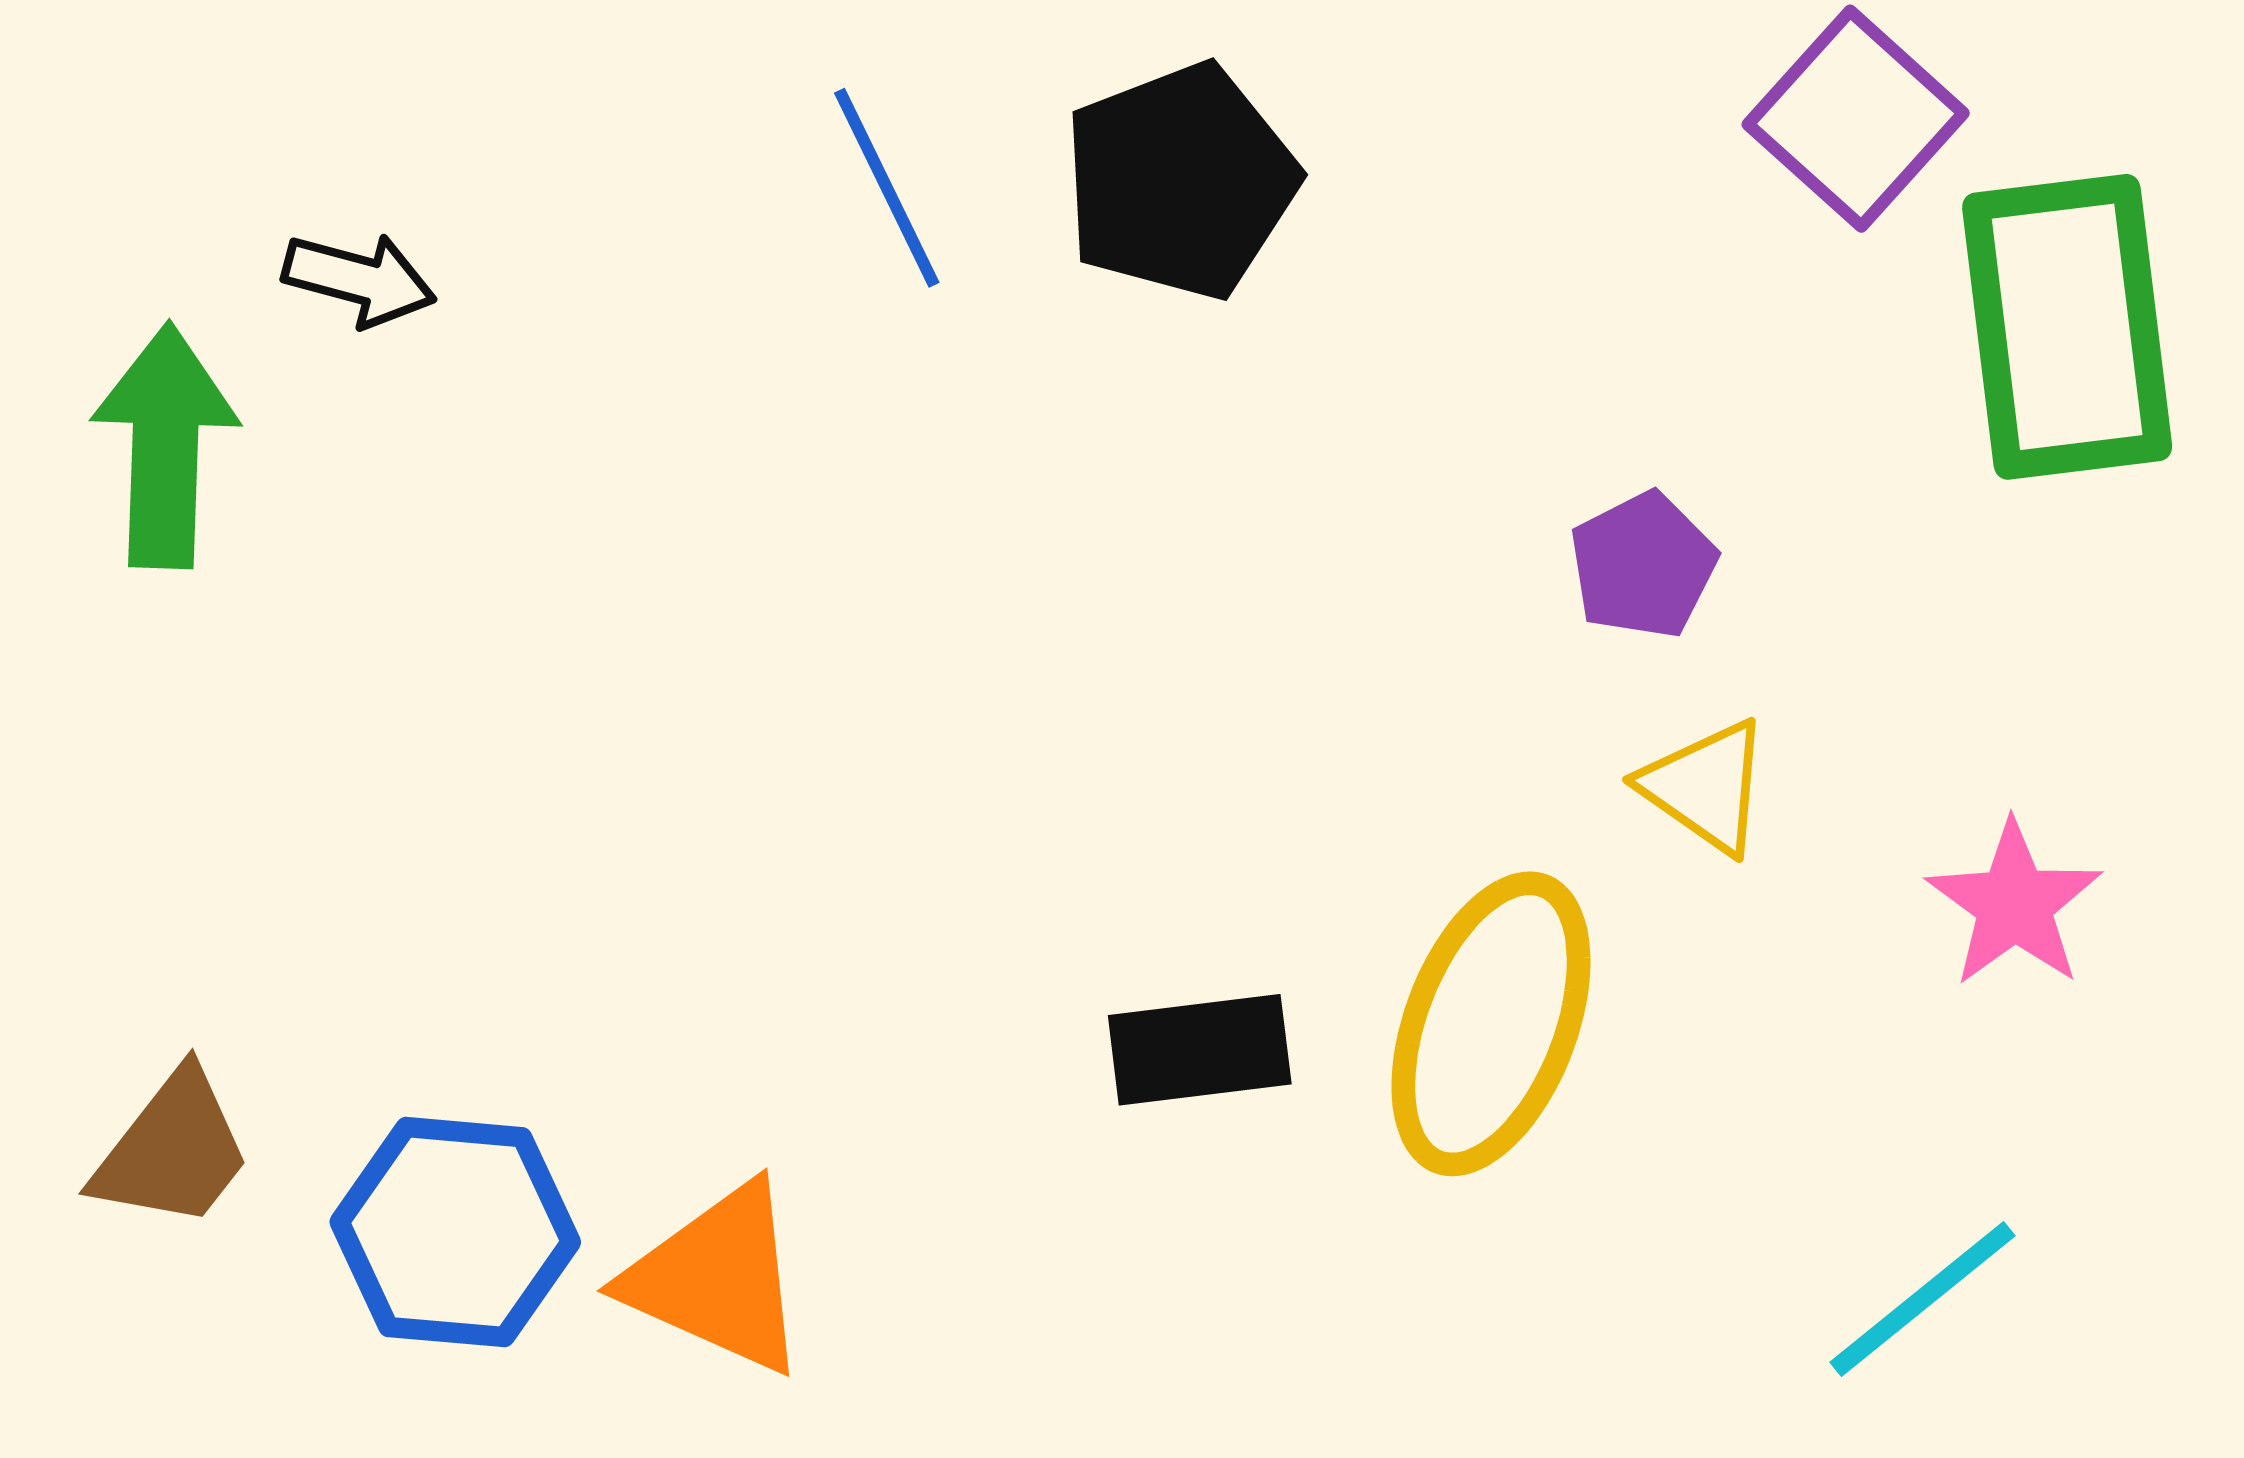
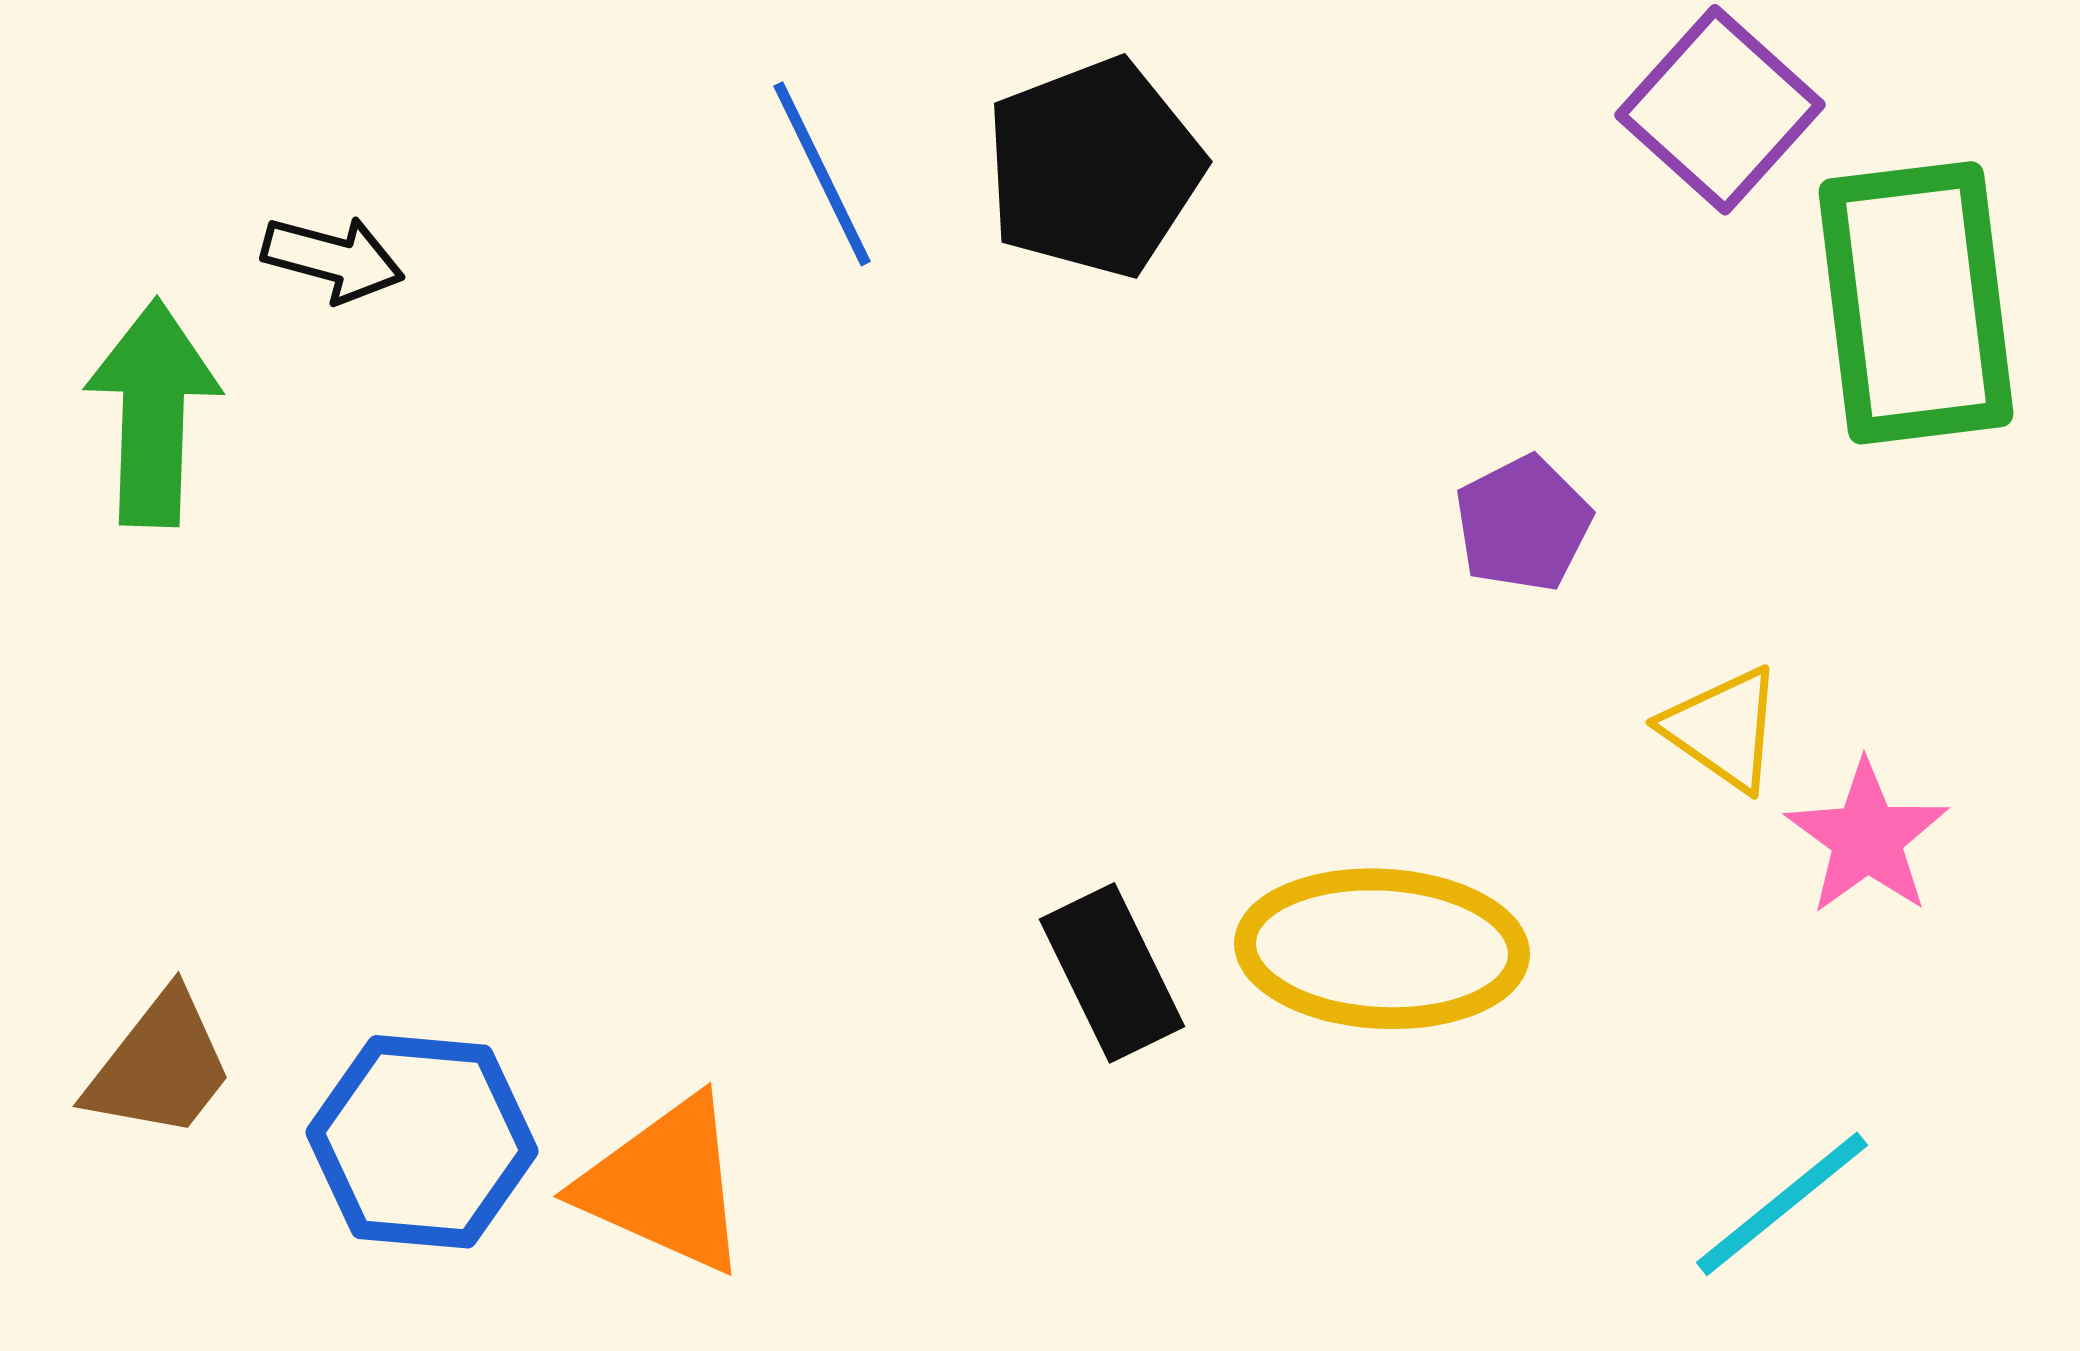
yellow triangle: (1706, 787) -> (1723, 729), moved
yellow ellipse: (1491, 1024) -> (1382, 949), turned 72
black rectangle: (1200, 1050) -> (1112, 973), turned 71

